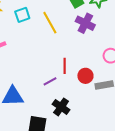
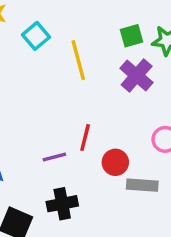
cyan square: (22, 15) -> (36, 36), turned -35
black cross: (61, 107) -> (62, 204), turned 30

